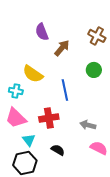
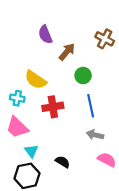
green circle: (94, 70) -> (83, 76), moved
blue line: (65, 90) -> (91, 106), moved
red cross: (49, 118) -> (53, 107), moved

